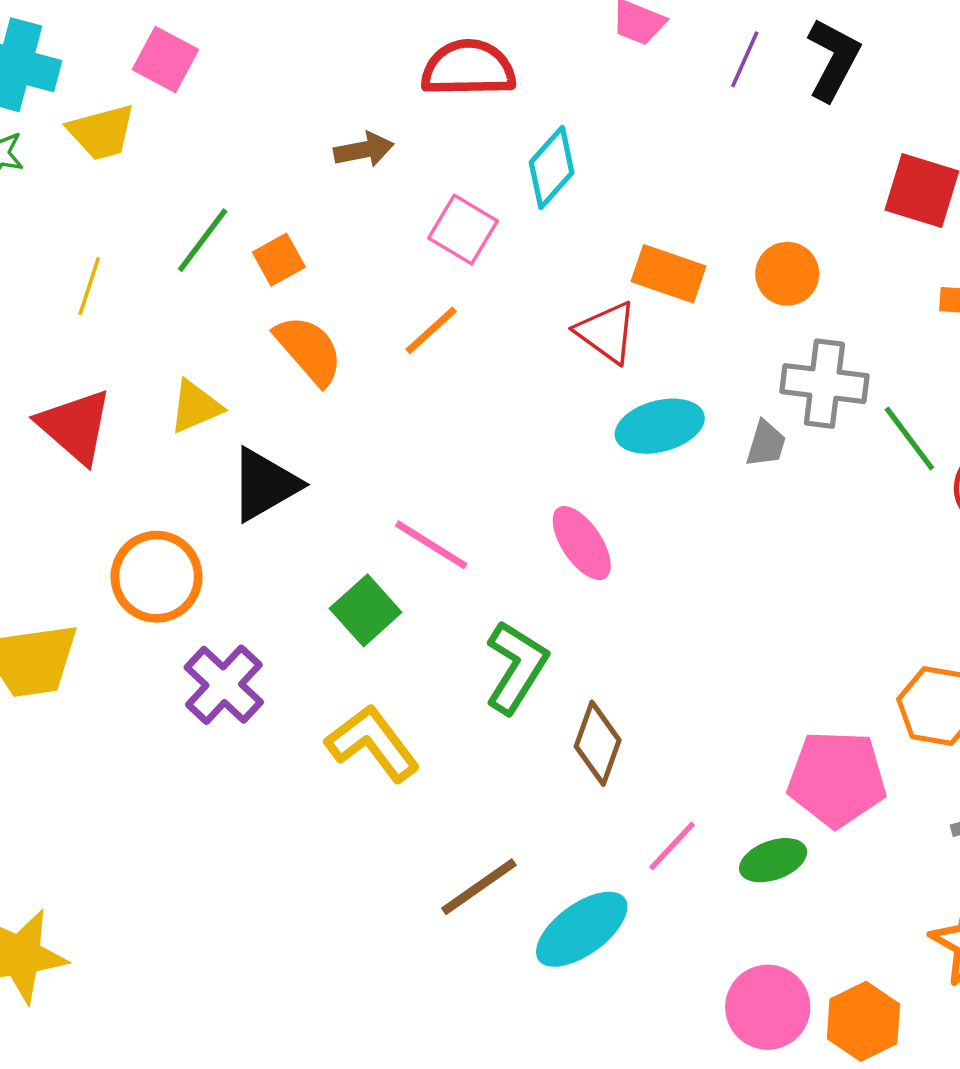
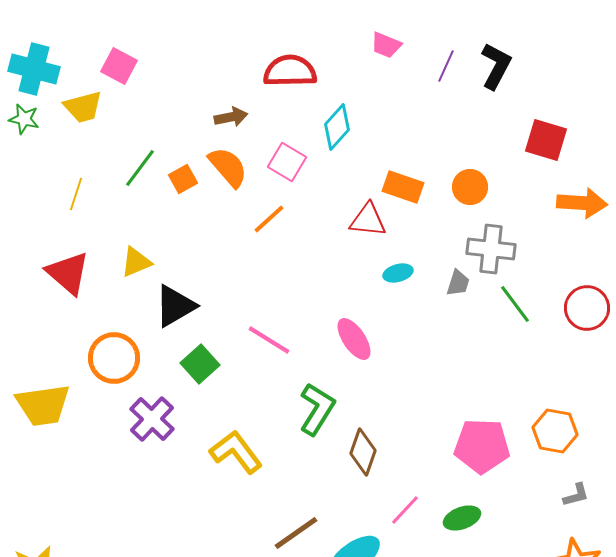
red triangle: (607, 332) -> (368, 220), turned -30
orange semicircle: (309, 350) -> (228, 167), moved
cyan ellipse: (660, 426) -> (398, 273), size x0.6
green line: (909, 439) -> (515, 304), moved
green square: (366, 610) -> (200, 364), moved
pink pentagon: (837, 779) -> (482, 446), moved

